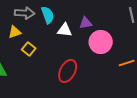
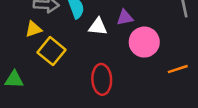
yellow square: (29, 49) -> (52, 51), size x1.5
red ellipse: (68, 71) -> (102, 79), turned -30

